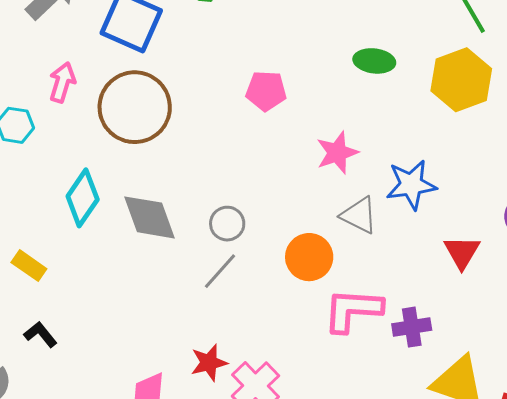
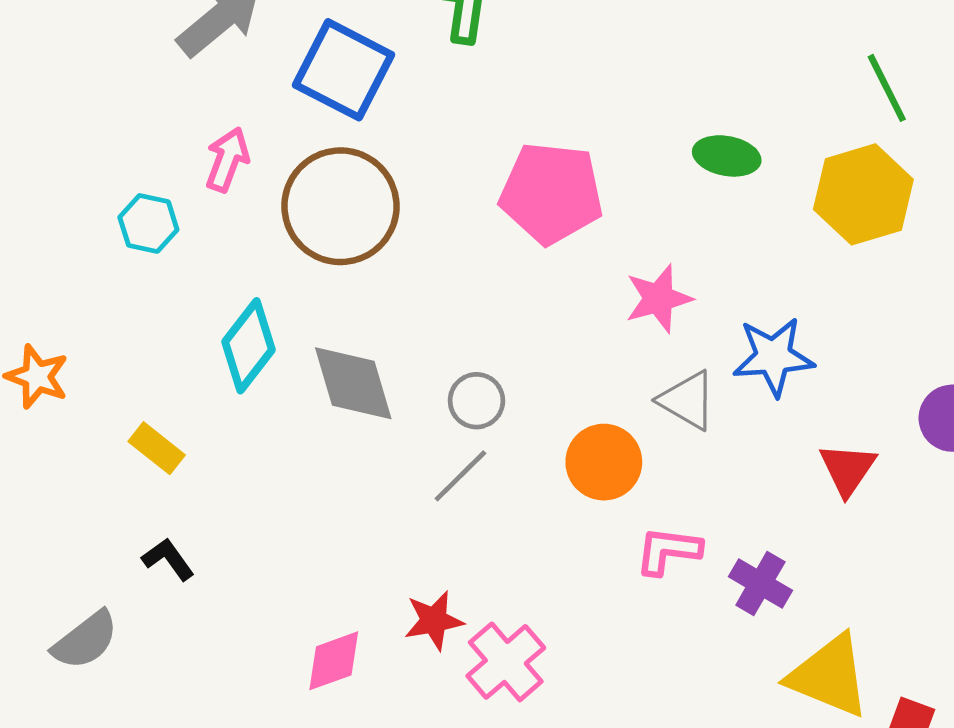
pink pentagon: (266, 91) -> (551, 193), size x1.6
pink L-shape: (353, 310) -> (668, 551), size x0.7
purple cross: (412, 327) -> (760, 584), turned 36

